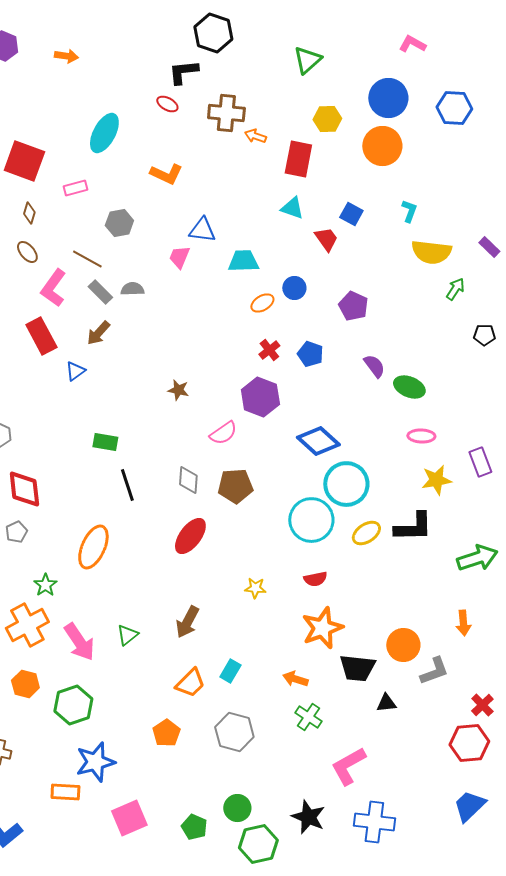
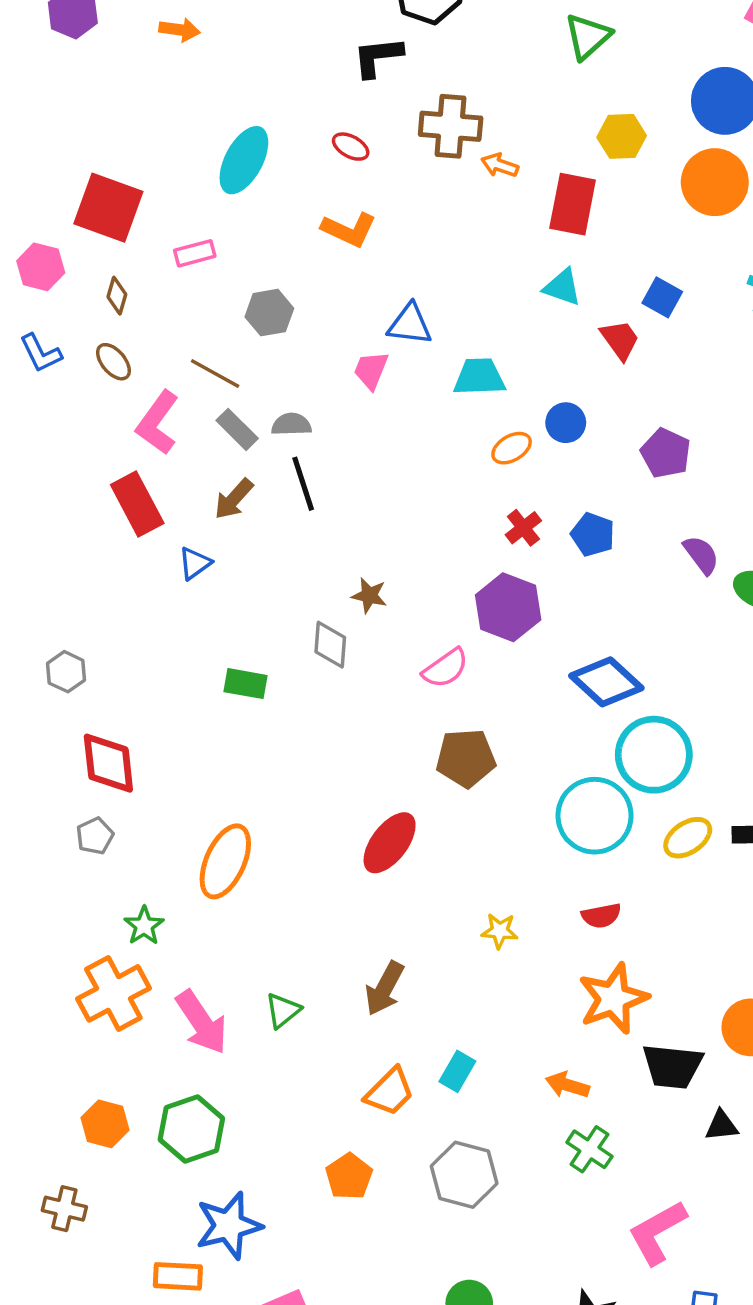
red ellipse: (167, 104) -> (351, 147), moved
gray diamond: (188, 480) -> (330, 645), moved
black line: (127, 485) -> (303, 484), moved
orange hexagon: (25, 684) -> (105, 1124), moved

